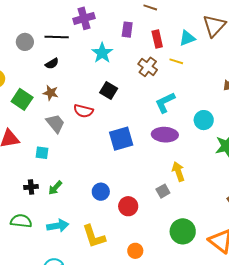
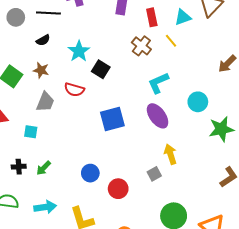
cyan star: (102, 53) -> (79, 51), moved
yellow line: (176, 61) -> (171, 41), turned 32
gray trapezoid: (55, 123) -> (45, 102), turned 60
purple ellipse: (165, 135) -> (158, 116), turned 50

